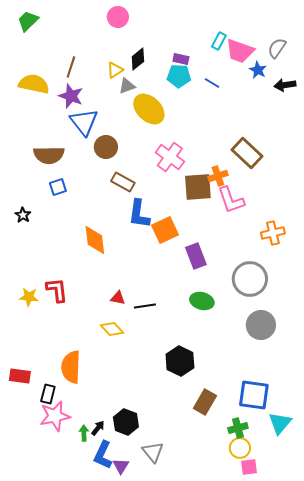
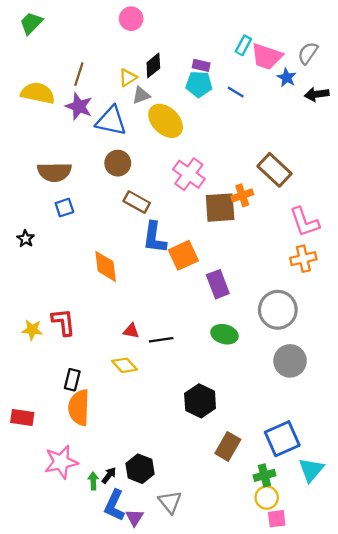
blue triangle: (84, 122) -> (111, 121), moved, turned -40
pink L-shape: (231, 200) -> (304, 222), moved
black rectangle: (48, 394) -> (72, 380), moved
blue square: (254, 395) -> (282, 439), turned -32

